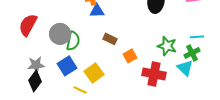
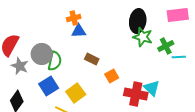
green star: (167, 46) -> (143, 37), moved
green cross: (192, 53) -> (166, 46), moved
gray star: (36, 65) -> (20, 66), moved, turned 30
cyan triangle: (185, 68) -> (152, 88), moved

